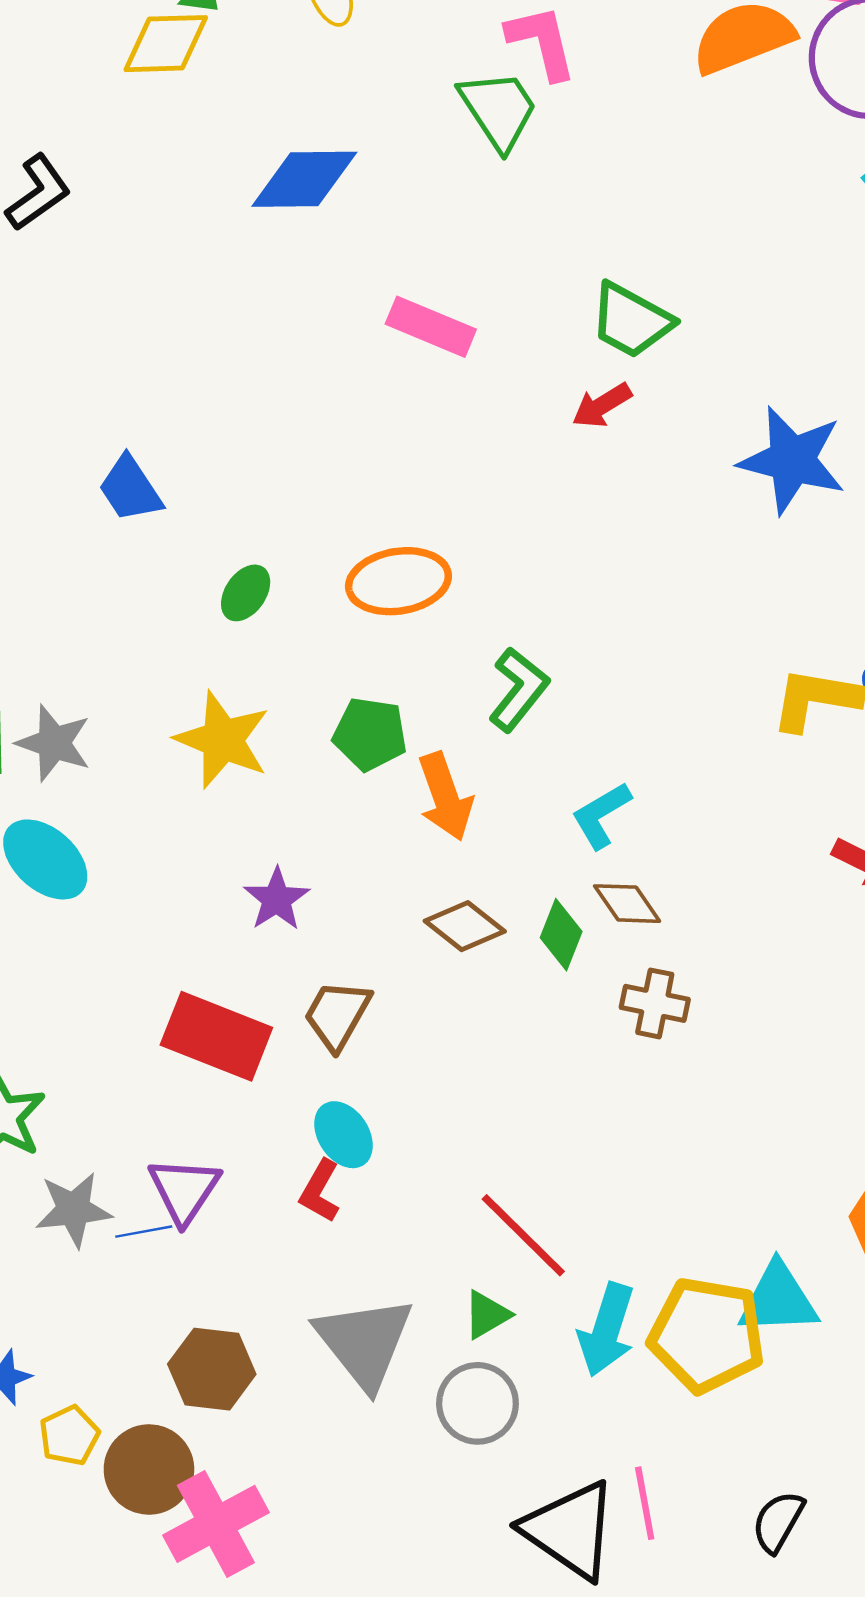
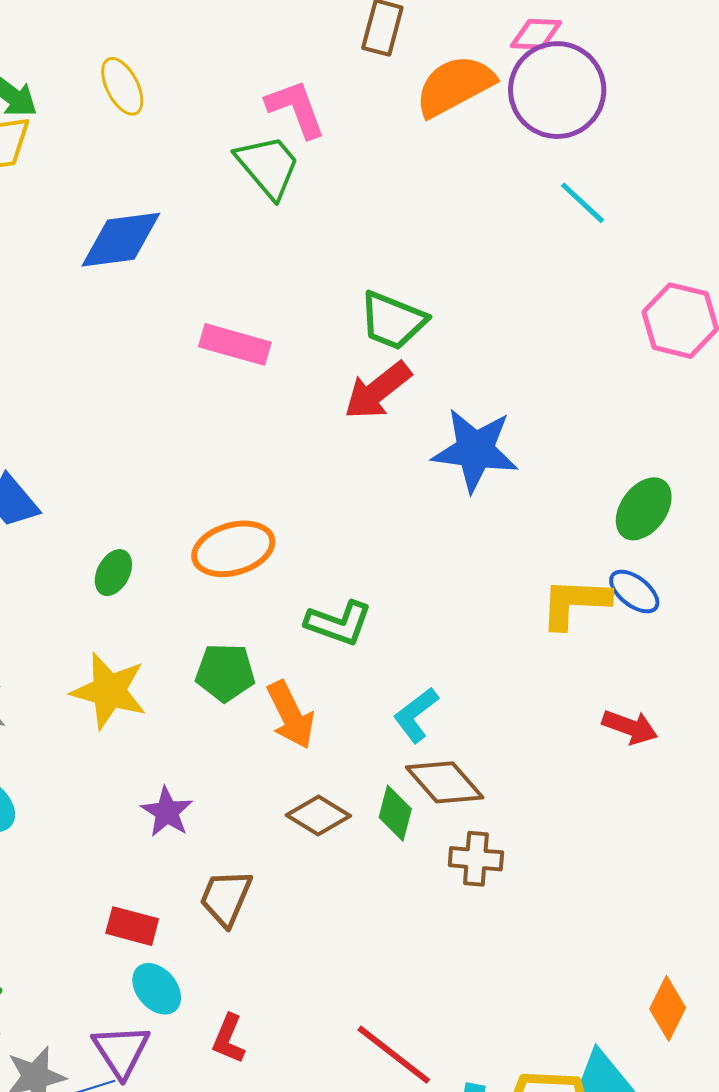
red arrow: (602, 405) -> (378, 391), size x1.5
blue star: (792, 460) -> (475, 450), moved
green L-shape: (519, 689) -> (339, 623), turned 78
brown diamond: (627, 904) -> (445, 782), size x1.4
red rectangle: (216, 1036) -> (132, 926), size x0.6
cyan ellipse: (344, 1135) -> (157, 989), moved

